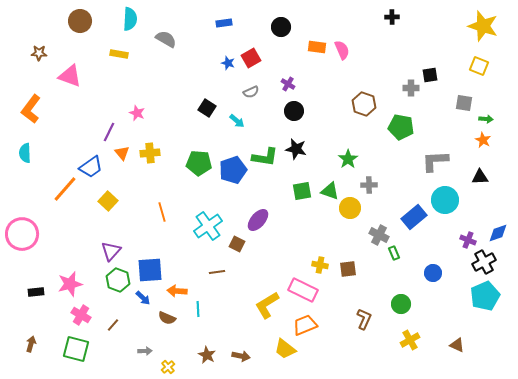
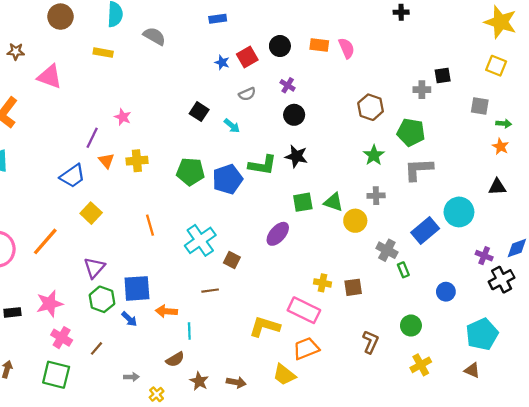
black circle: (281, 27) -> (280, 46), moved
green star: (348, 159) -> (374, 155), moved
gray L-shape: (435, 161) -> (419, 169), moved
orange line: (65, 189) -> (45, 241), moved
purple ellipse: (258, 220) -> (278, 234), moved
cyan pentagon: (485, 296) -> (482, 334), moved
yellow L-shape: (267, 305) -> (265, 327), turned 48
brown semicircle: (167, 318) -> (175, 359), moved, turned -54

